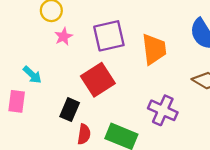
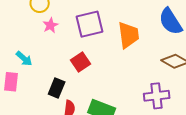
red square: (98, 80) -> (81, 62), size x0.7
purple cross: (163, 110) -> (157, 96), moved, turned -30

